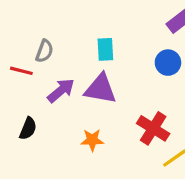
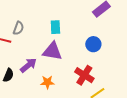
blue circle: (168, 63) -> (93, 44), moved
purple arrow: (61, 91) -> (28, 65), moved

